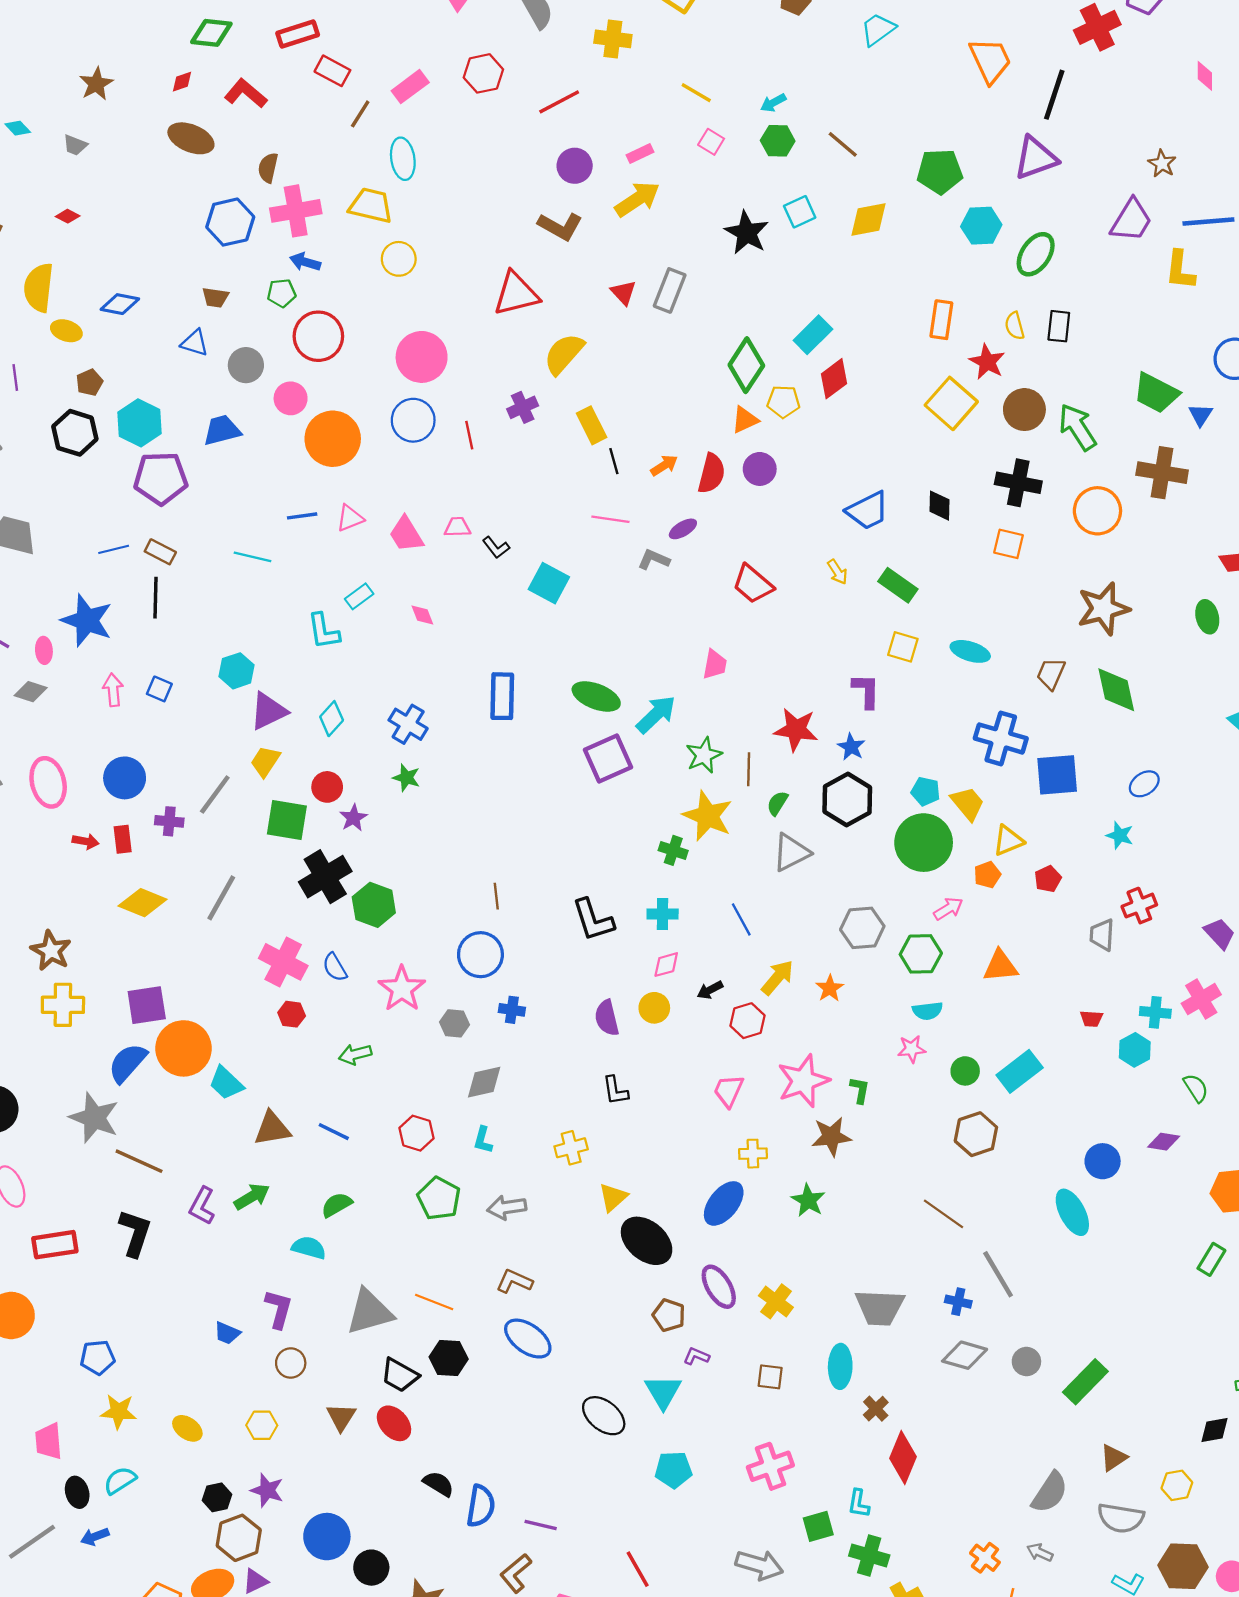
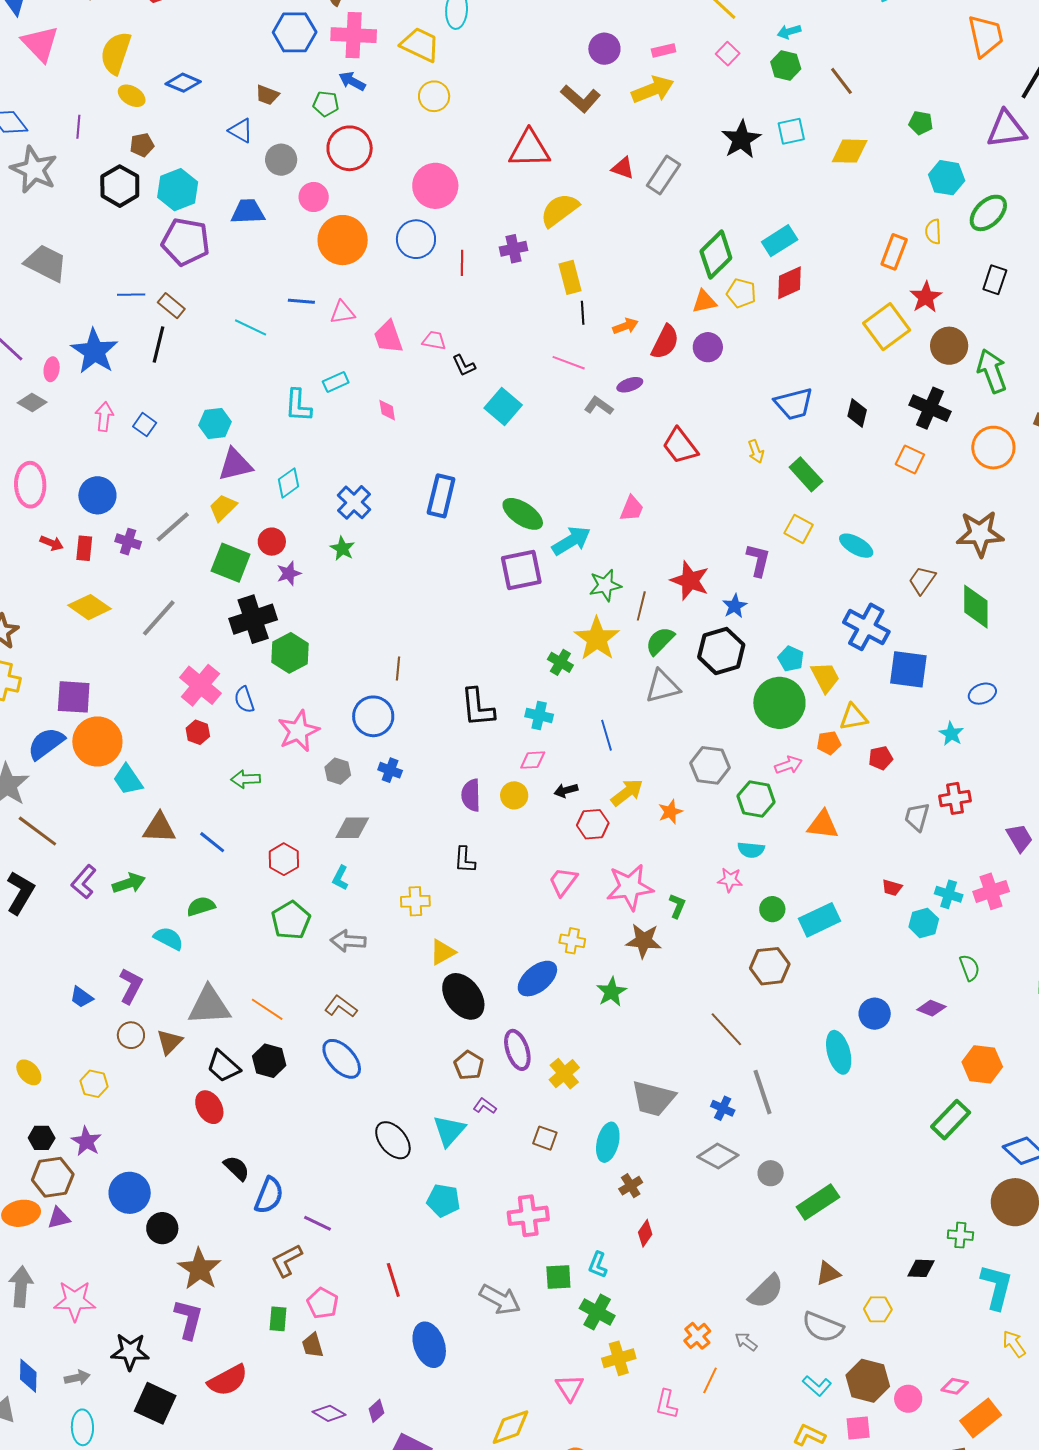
green pentagon: (940, 172) -> (921, 123), size x0.6
red triangle: (623, 292) -> (623, 168), turned -40
yellow semicircle: (1015, 326) -> (933, 232), moved
green semicircle: (777, 803) -> (660, 641), size x1.4
green rectangle: (1211, 1259) -> (951, 1120), size x1.4
brown triangle: (341, 1417) -> (169, 1042), moved
red diamond: (903, 1458) -> (645, 1233), size x0.6

